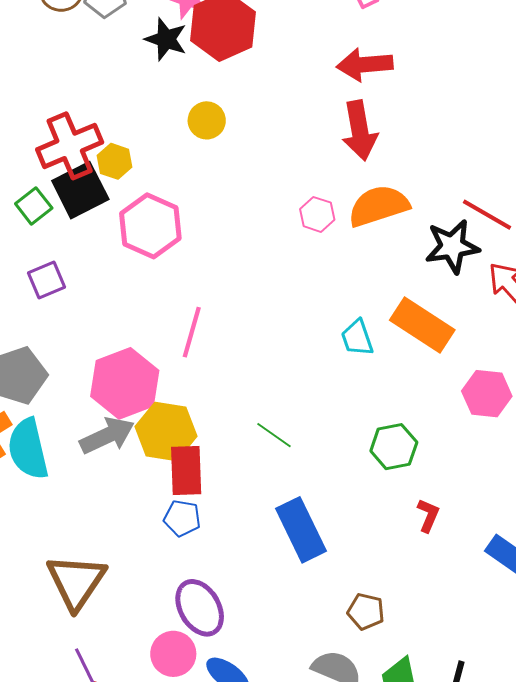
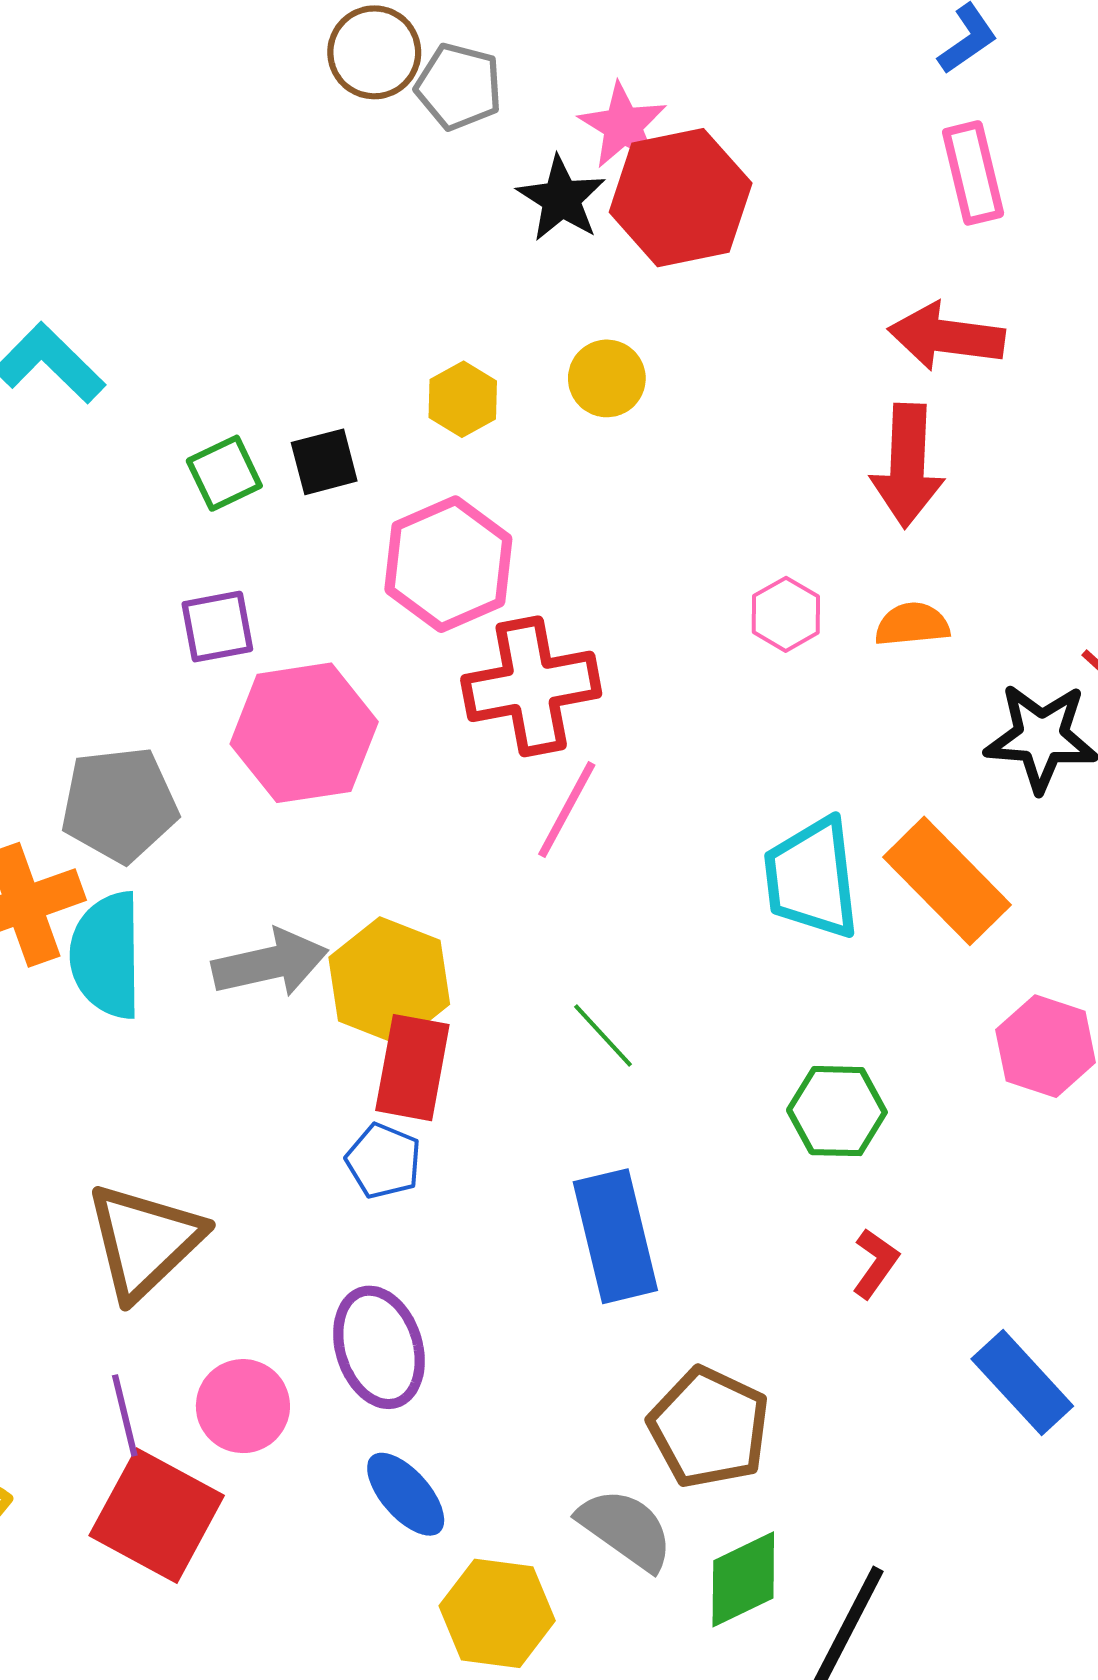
red cross: (70, 146) -> (531, 686), moved
yellow hexagon: (114, 161) -> (463, 399), moved
black square: (80, 190) -> (324, 462), size x0.6
orange semicircle: (379, 206) -> (912, 624), size x0.6
pink line: (192, 332) -> (567, 810), moved
cyan trapezoid: (357, 338) -> (812, 878), size x1.6
pink hexagon: (125, 383) -> (304, 733), moved
brown pentagon: (366, 611) -> (709, 1428), size x1.6
pink circle: (173, 654) -> (243, 1406), moved

